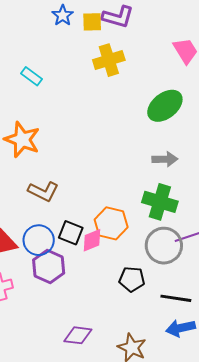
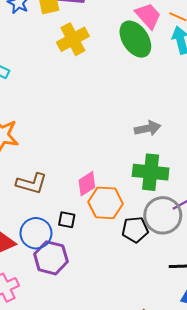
green ellipse: (165, 106) -> (135, 39), moved, turned -75
black square: (71, 233) -> (67, 220), size x0.7
pink diamond: (92, 240) -> (87, 184), moved
black pentagon: (132, 279) -> (135, 230), moved

